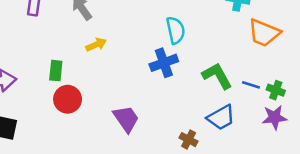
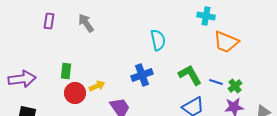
yellow arrow: (96, 45) -> (97, 86), moved
blue cross: (164, 63) -> (142, 75), moved
green cross: (276, 90) -> (235, 86), turned 32

